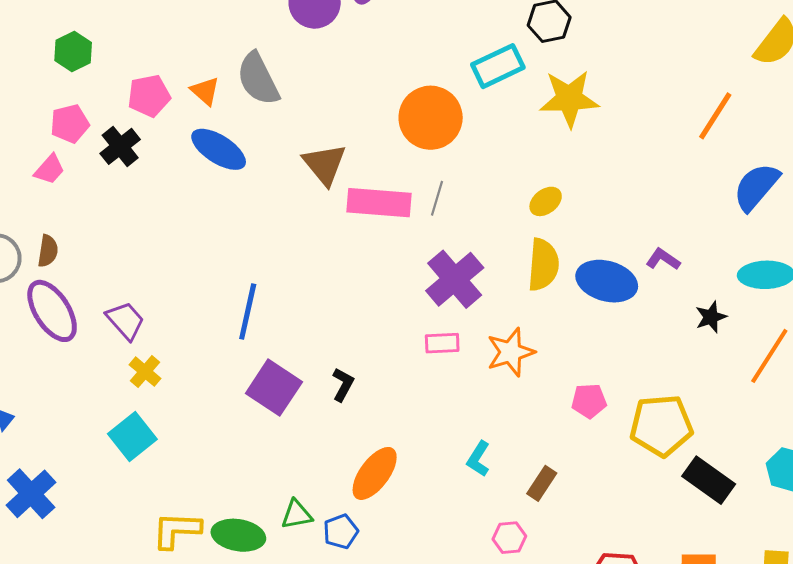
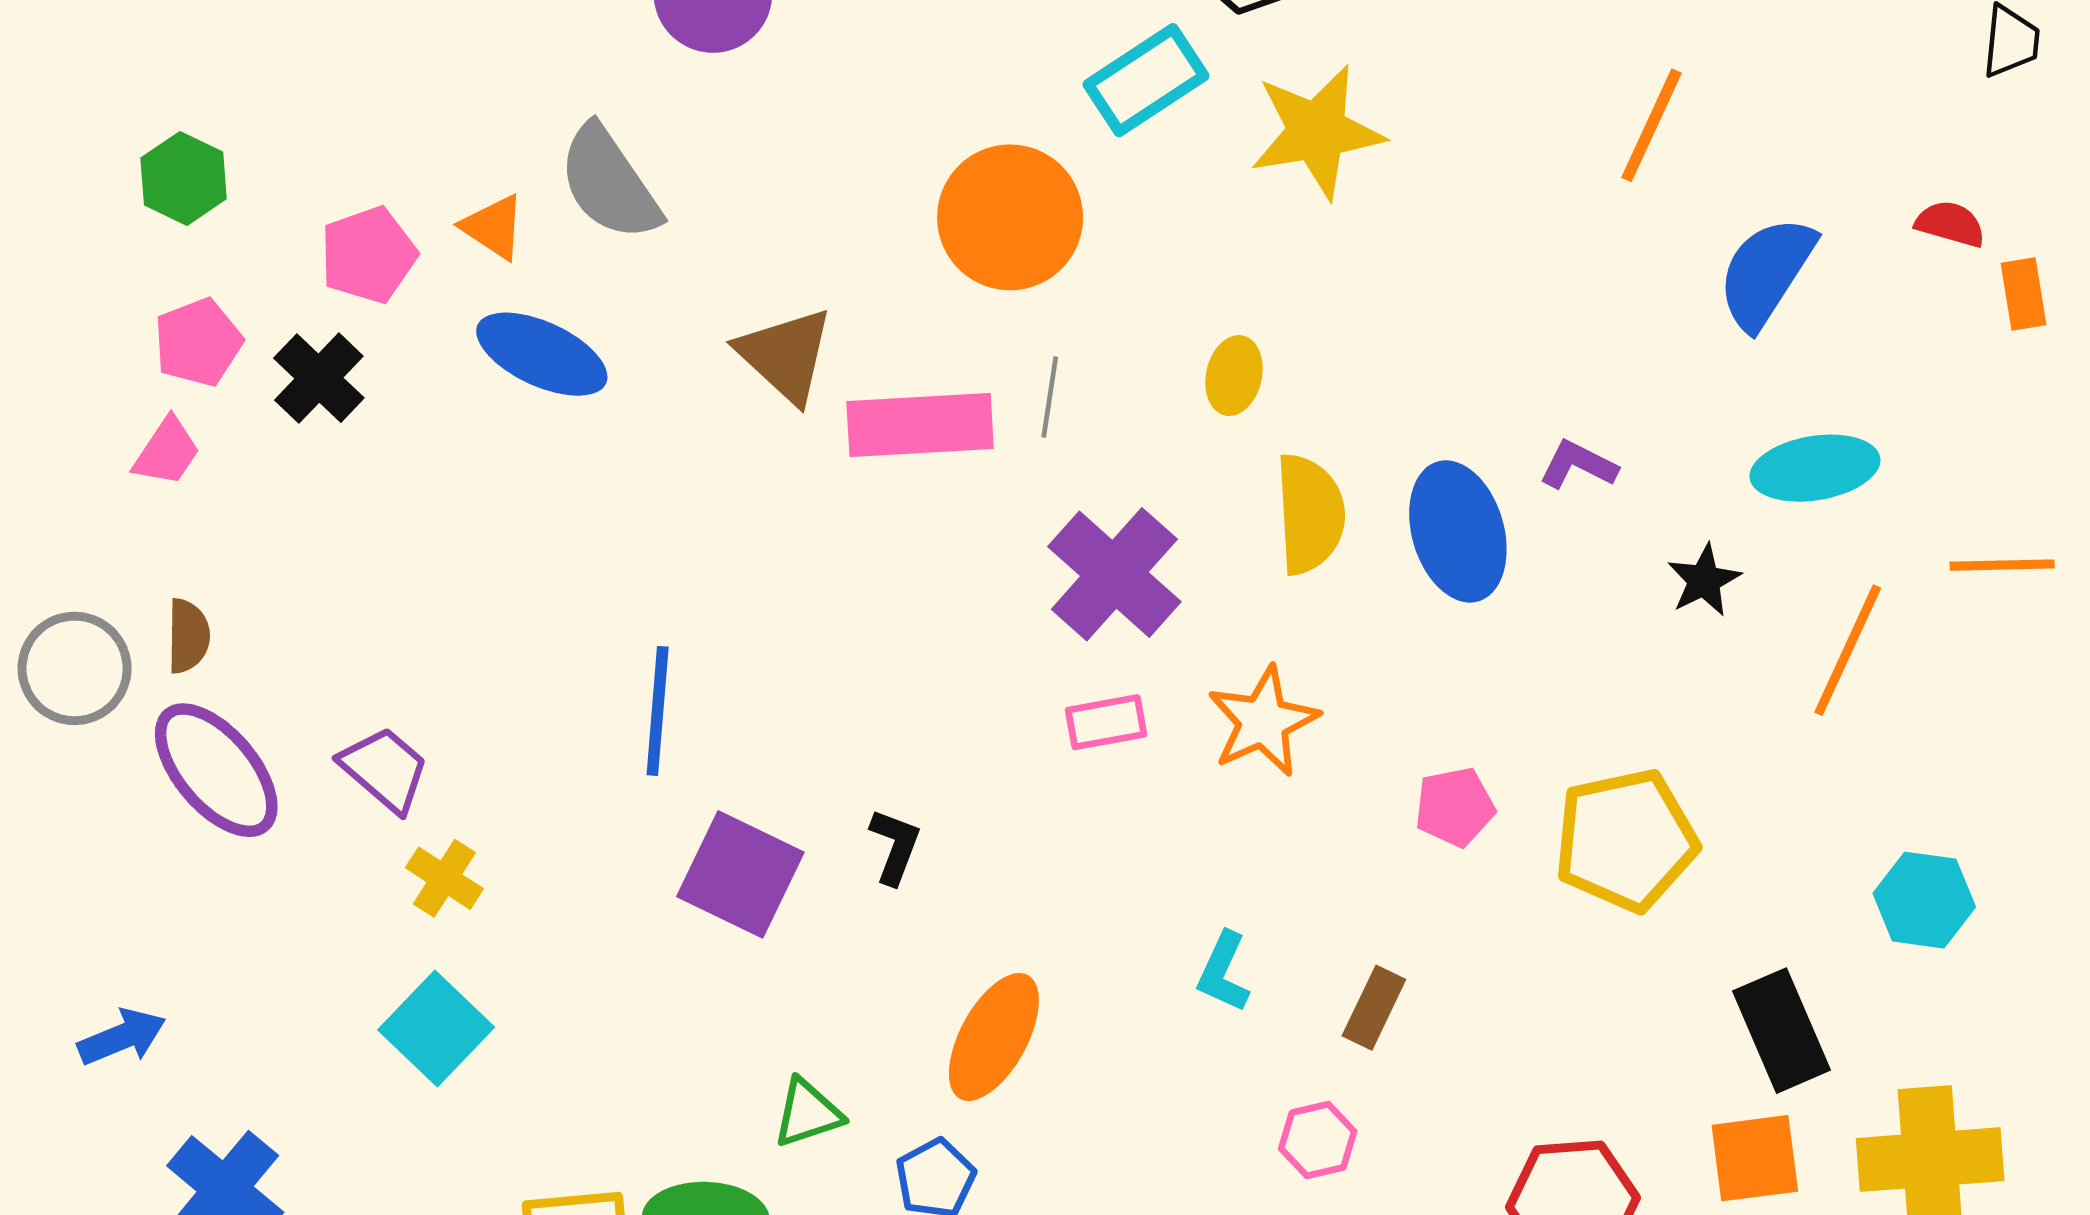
yellow ellipse: (546, 201) -> (1234, 376), moved, turned -32
blue ellipse: (607, 281) -> (1458, 531), turned 66
black rectangle: (709, 480) -> (1781, 1031), moved, turned 39
green triangle: (297, 515) -> (808, 1113), moved

